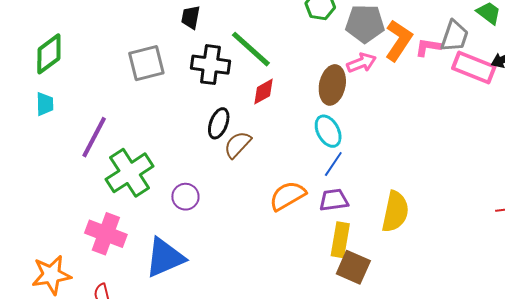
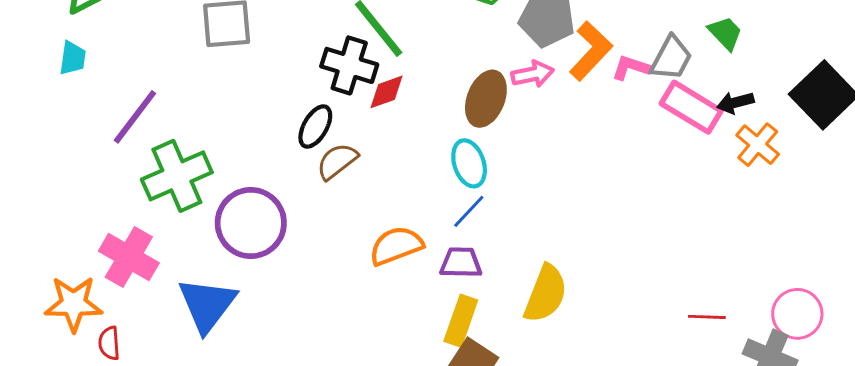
black cross: (210, 65) -> (349, 65), moved
purple circle: (185, 197) -> (251, 223), size x1.8
blue triangle: (165, 258) -> (207, 305), turned -39
orange star: (51, 275) -> (74, 304), moved

